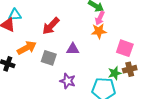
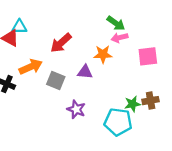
pink arrow: (100, 18) -> (120, 38), turned 48
orange star: (99, 31) -> (103, 54), moved
pink square: (125, 48) -> (148, 56), moved, turned -30

